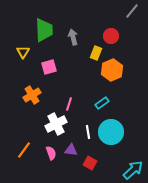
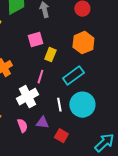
yellow rectangle: (96, 53) -> (50, 55), moved
pink square: (49, 67) -> (35, 40), moved
cyan rectangle: (102, 103) -> (73, 76), size x1.5

